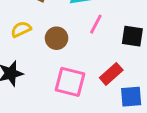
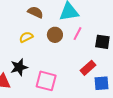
brown circle: (57, 38) -> (55, 35), moved
pink square: (70, 82) -> (46, 81), moved

